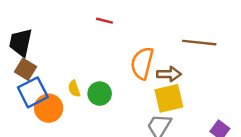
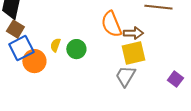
orange semicircle: (142, 63) -> (111, 24), turned -36
yellow semicircle: (74, 89) -> (55, 45), turned 40

